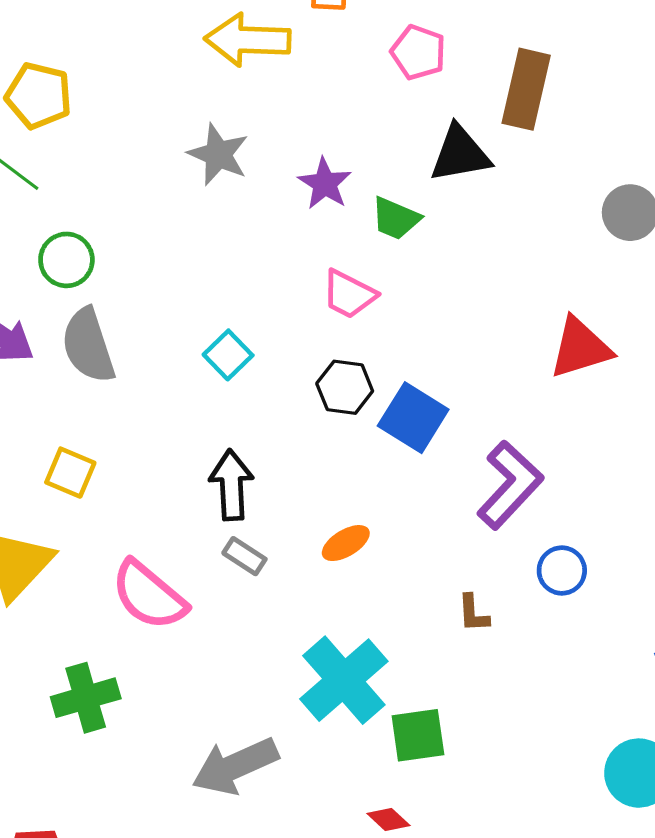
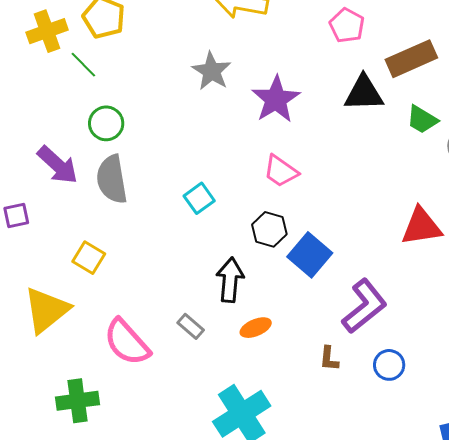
brown rectangle: (526, 89) -> (411, 59), turned 45
purple star: (325, 184) -> (276, 99), size x1.4
green trapezoid: (396, 218) -> (422, 120), moved
black arrow: (231, 485) -> (230, 280), moved
brown L-shape: (473, 613) -> (329, 359), moved

